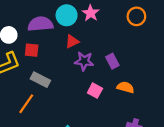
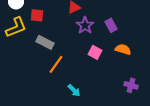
purple star: (84, 61) -> (85, 25), turned 30
orange line: (26, 104) -> (56, 64), moved

